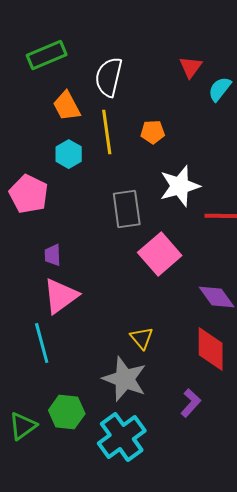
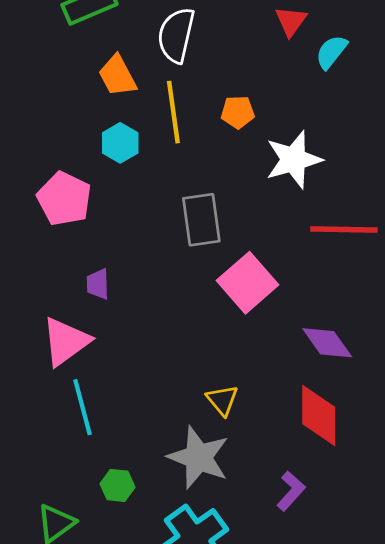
white star: (180, 186) -> (294, 160), moved
pink triangle: (61, 296) -> (66, 341), moved
green hexagon: (67, 412) -> (117, 485), moved, size x0.7

